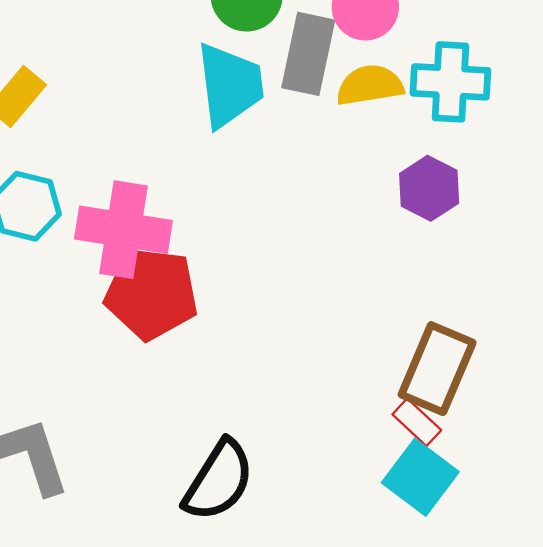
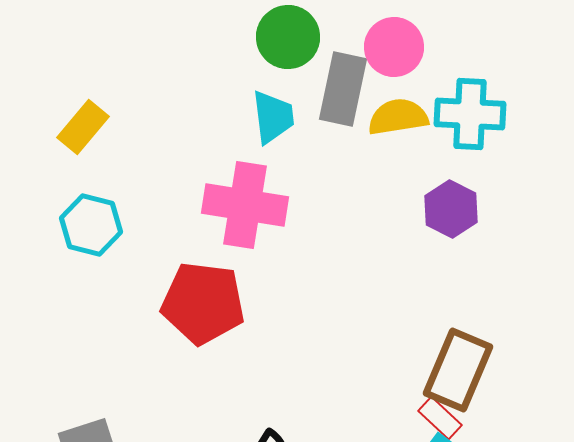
cyan trapezoid: (230, 85) -> (273, 117), size x0.7
pink cross: (123, 230) -> (245, 205), moved

